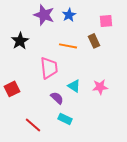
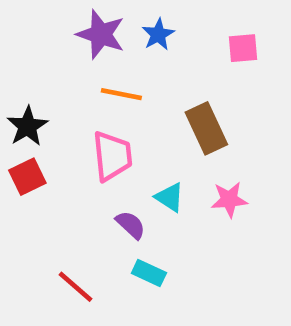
black star: (20, 41) -> (27, 126), moved
brown rectangle: (94, 41) -> (206, 128), moved, size x1.5
orange line: (68, 46) -> (121, 94), moved
red square: (12, 89) -> (27, 177), moved

